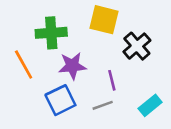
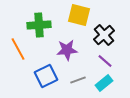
purple star: (72, 66) -> (67, 50), moved
purple line: (112, 80) -> (105, 61), moved, turned -35
cyan rectangle: (150, 105) -> (104, 83), moved

